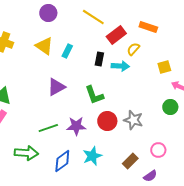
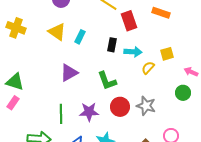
red rectangle: (116, 35) -> (129, 21), turned -72
yellow semicircle: (133, 49) -> (148, 68), moved
yellow square: (164, 67) -> (167, 54), moved
green line: (48, 128) -> (61, 114), turned -72

